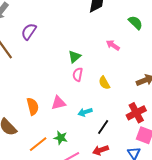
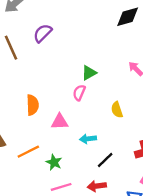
pink semicircle: (78, 74) -> (79, 93), moved
orange semicircle: (33, 106) -> (32, 105), moved
orange line: (38, 144) -> (28, 152), moved

